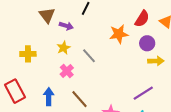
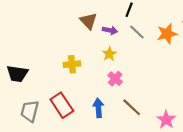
gray line: (89, 56) -> (137, 32), moved

